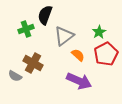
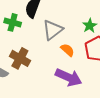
green cross: (26, 29) -> (13, 22), turned 35

